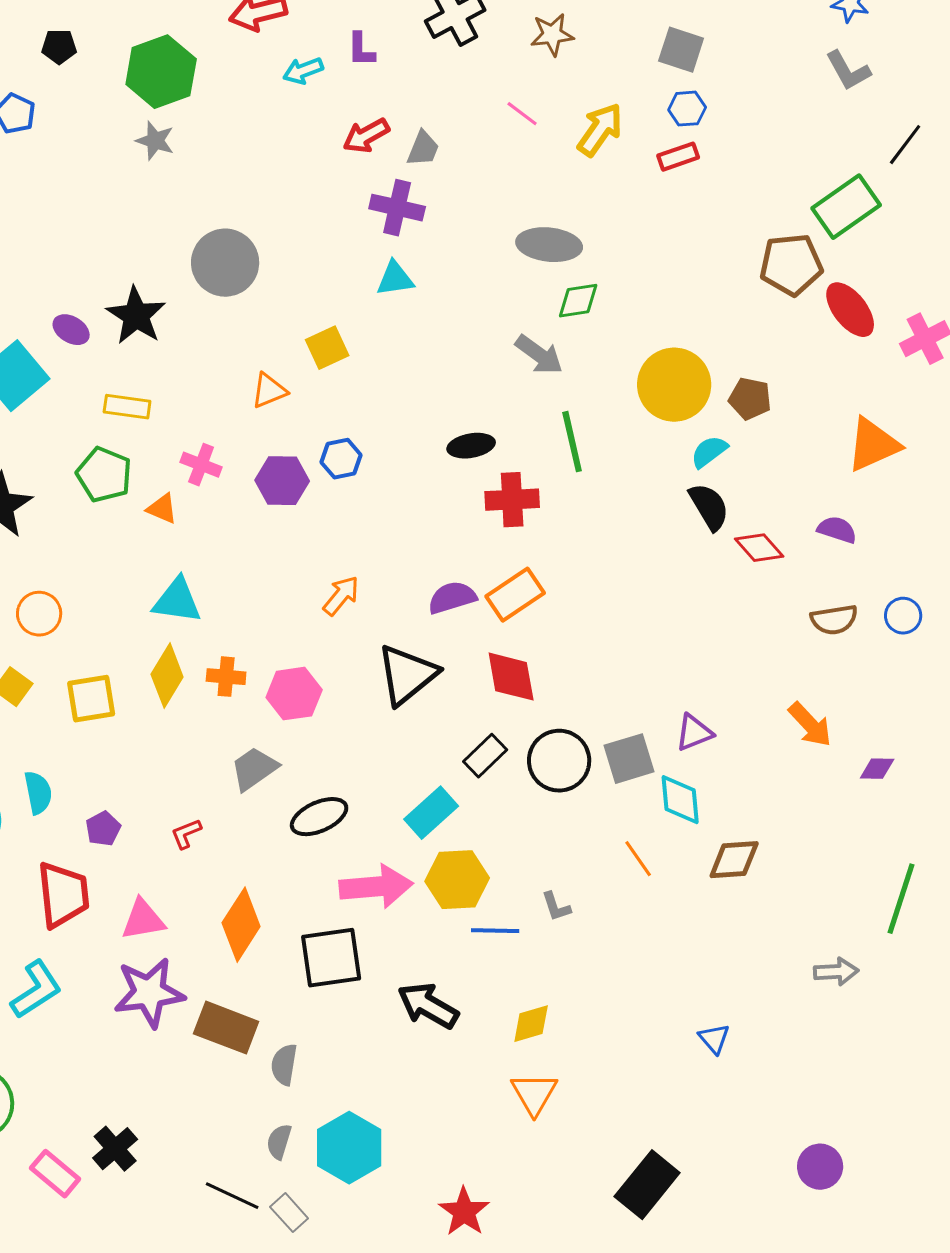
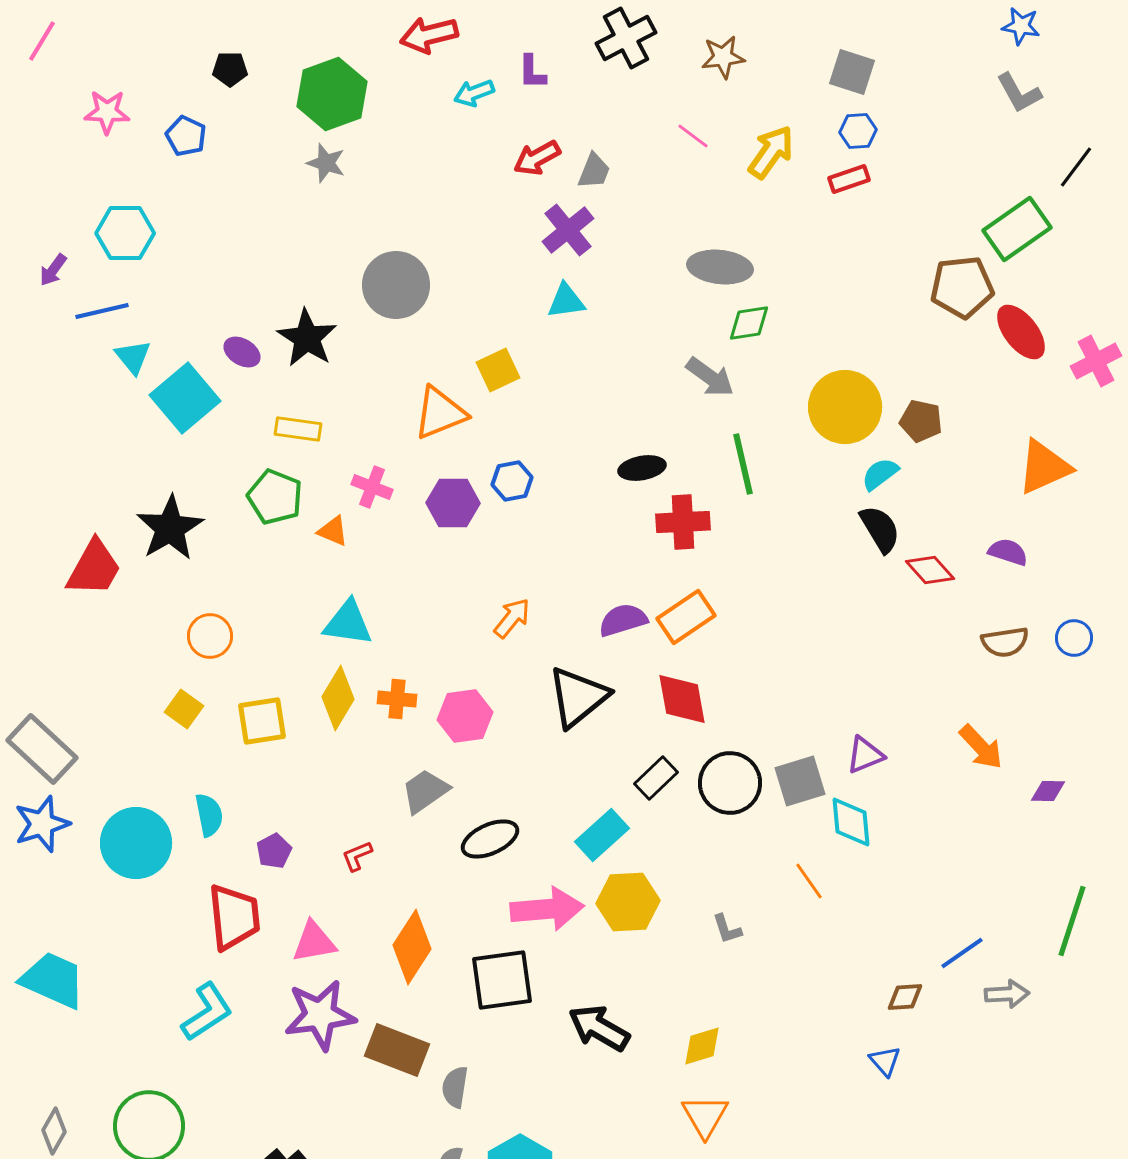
purple cross: (397, 208) -> (568, 230), turned 38
orange triangle: (269, 391) -> (440, 413), size x1.5
brown diamond: (734, 860) -> (905, 997), moved, size x0.7
blue line: (495, 931) -> (962, 953), moved, turned -36

